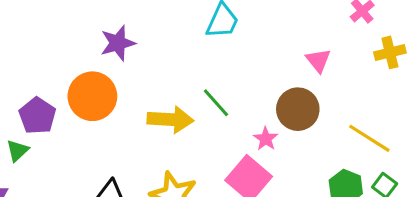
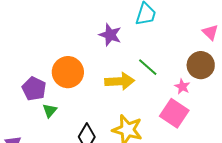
purple star: (118, 43) -> (110, 35), moved, turned -30
green triangle: (17, 151) -> (50, 111), moved

